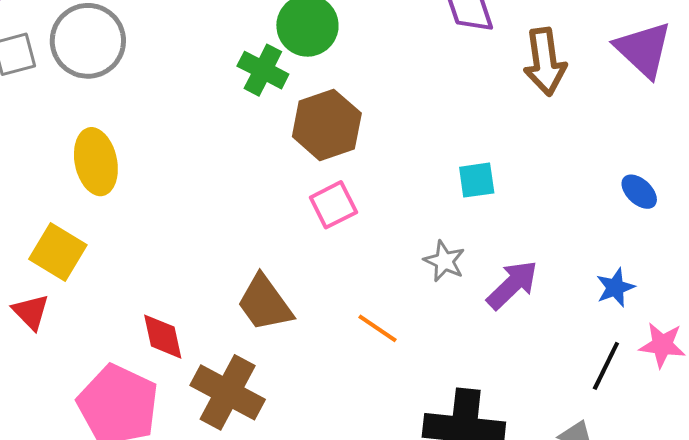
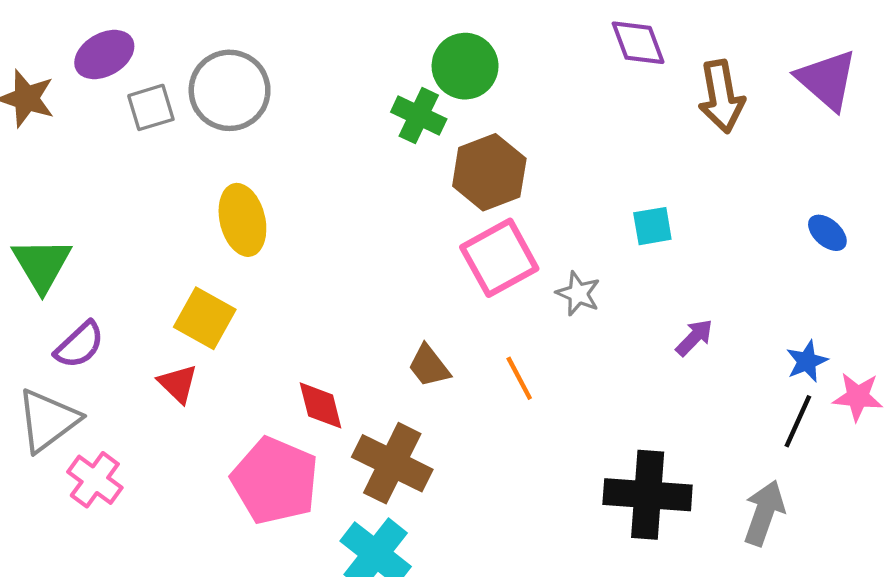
pink square: (333, 205) -> (499, 258), size x1.5
gray star: (444, 261) -> (578, 294), moved
purple arrow: (512, 285) -> (694, 338), size x0.7
blue star: (615, 287) -> (807, 361), moved
brown trapezoid: (265, 303) -> (429, 366), size x0.7
orange line: (378, 328) -> (519, 378), moved, turned 30

